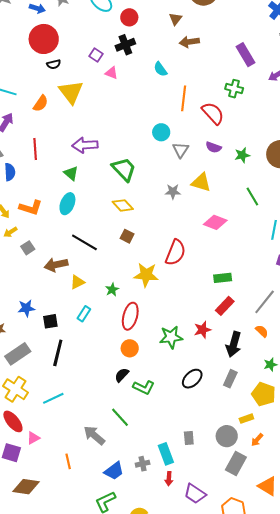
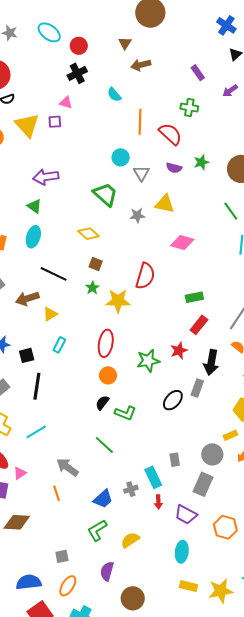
purple square: (96, 55) -> (55, 122), moved, turned -32
purple rectangle: (245, 55) -> (198, 73), size x0.7
green star: (242, 155) -> (201, 162), moved
green trapezoid: (124, 169) -> (105, 194), moved
green line: (252, 196) -> (231, 211), moved
green star: (112, 289) -> (92, 288), moved
gray rectangle: (230, 379) -> (197, 388), moved
gray arrow: (94, 435) -> (67, 467), moved
gray rectangle: (236, 464) -> (203, 484), moved

